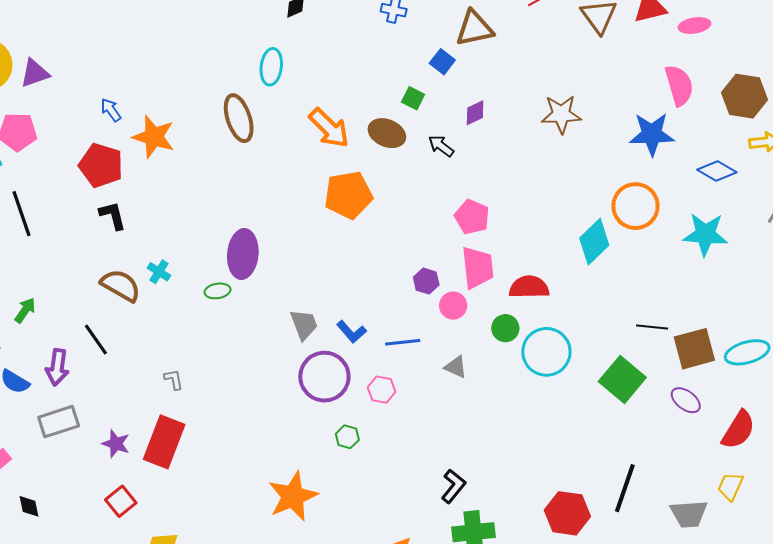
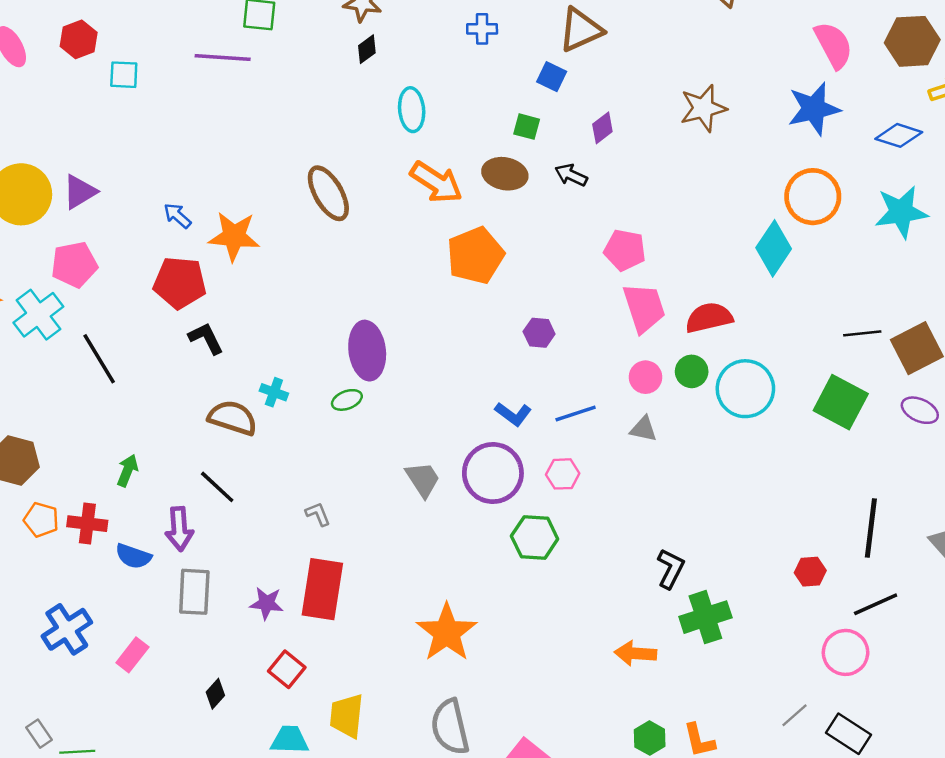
cyan ellipse: (271, 67) -> (412, 110), moved
purple hexagon: (426, 281) -> (539, 333), moved
pink circle: (453, 306) -> (645, 377), moved
gray trapezoid: (304, 325) -> (423, 479), moved
gray rectangle: (59, 422) -> (194, 592), turned -57
green hexagon: (347, 437) -> (535, 537), size x1.6
orange star: (293, 496) -> (447, 632), moved
black diamond: (29, 506) -> (215, 694), moved, turned 65
red hexagon: (567, 513) -> (810, 572), size x0.6

